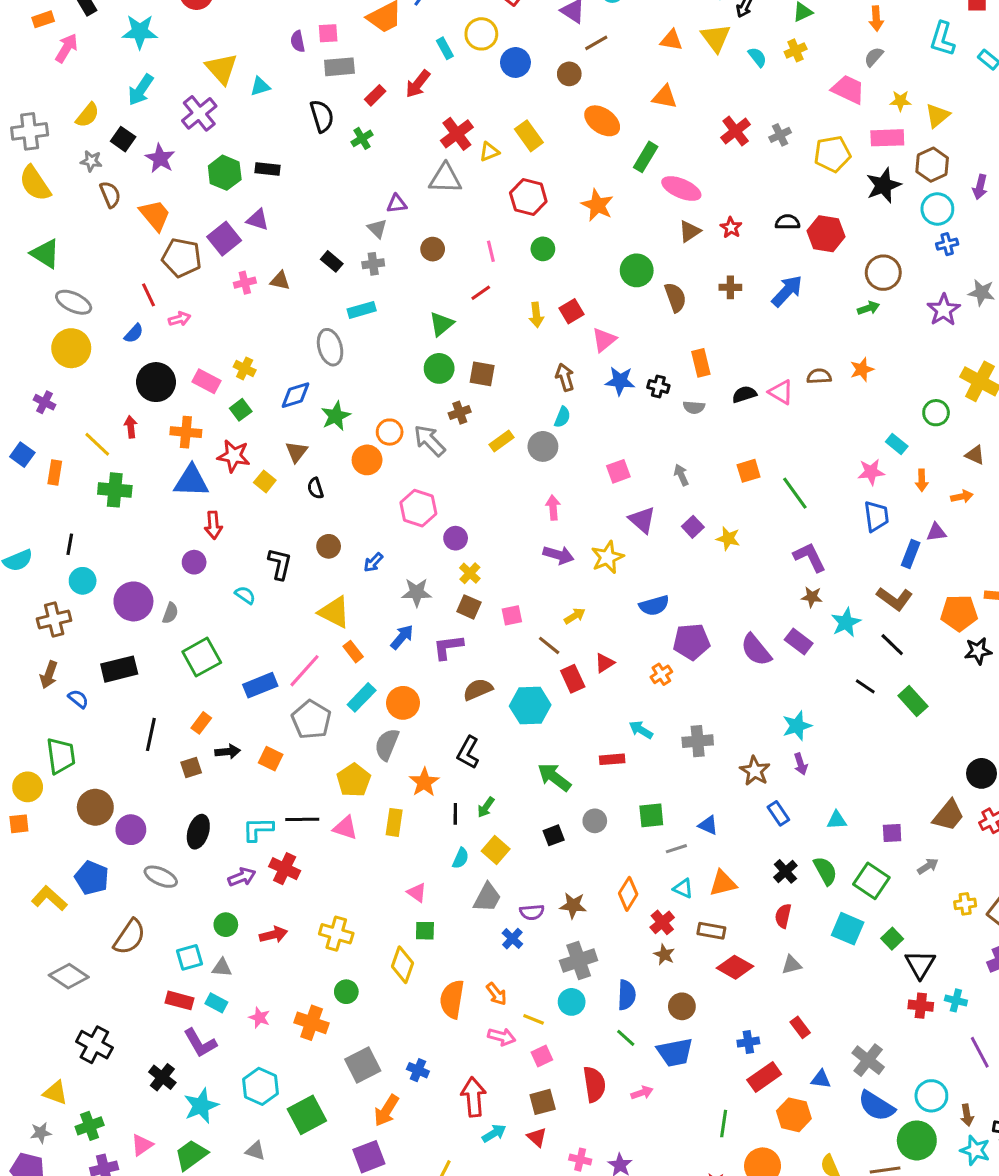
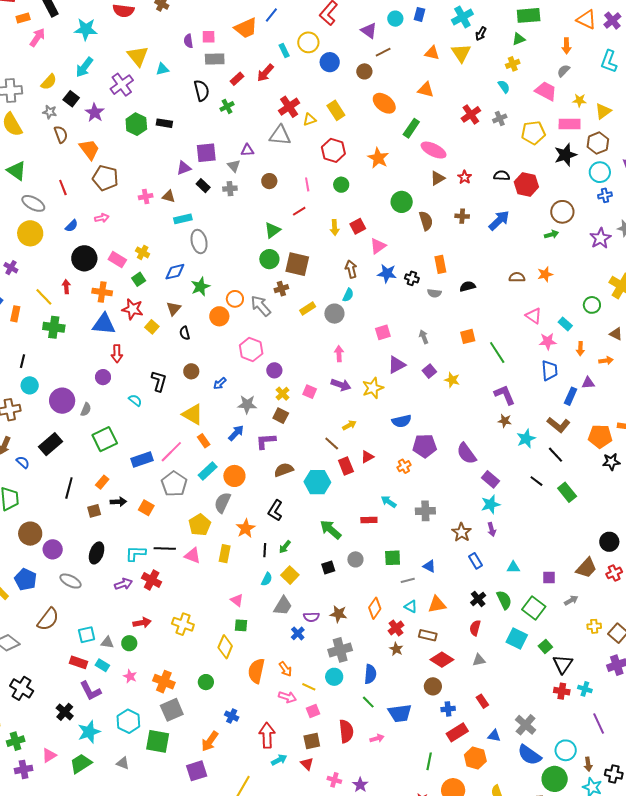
cyan semicircle: (757, 57) -> (504, 87), moved
purple triangle: (258, 220) -> (184, 168), moved, turned -42
purple square: (224, 239) -> (206, 153), moved, turned 30
red line: (149, 295) -> (63, 187), moved
cyan rectangle: (362, 310) -> (183, 219), moved
brown square: (482, 374) -> (297, 264), size x1.4
pink triangle: (781, 392) -> (534, 316), moved
purple triangle: (642, 520) -> (397, 365), turned 48
pink square: (512, 615) -> (310, 392), moved, turned 32
purple rectangle: (799, 642) -> (491, 479), moved
black rectangle: (119, 669) -> (51, 444), turned -30
green circle: (226, 925) -> (129, 643), moved
green circle: (346, 992) -> (206, 682), moved
brown circle: (682, 1006) -> (433, 686), moved
gray square: (363, 1065) -> (172, 710), moved
green square: (307, 1115) -> (158, 741), turned 35

